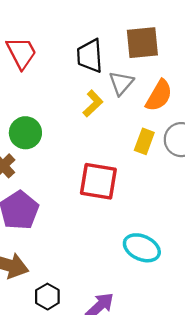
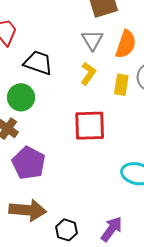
black trapezoid: (90, 56) -> (38, 63), moved, turned 124
yellow L-shape: (93, 104) -> (88, 74), moved

